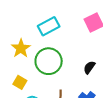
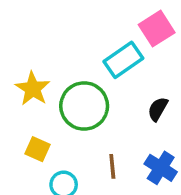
cyan rectangle: (49, 26) -> (123, 60), moved

